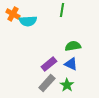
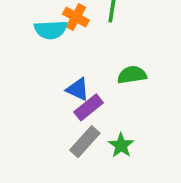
orange cross: (13, 14) -> (76, 17), moved
blue triangle: (71, 64) -> (78, 89), moved

